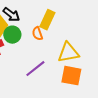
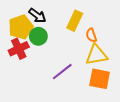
orange semicircle: (37, 34) -> (91, 35), moved

